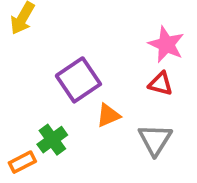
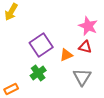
orange triangle: (108, 115) -> (66, 55), moved
green cross: (52, 140) -> (38, 73), moved

